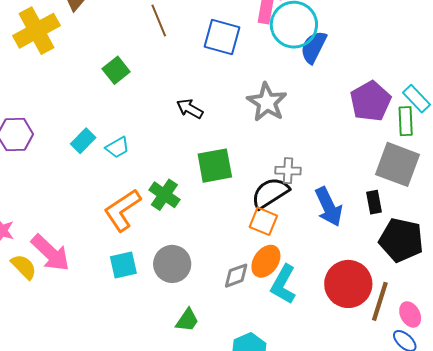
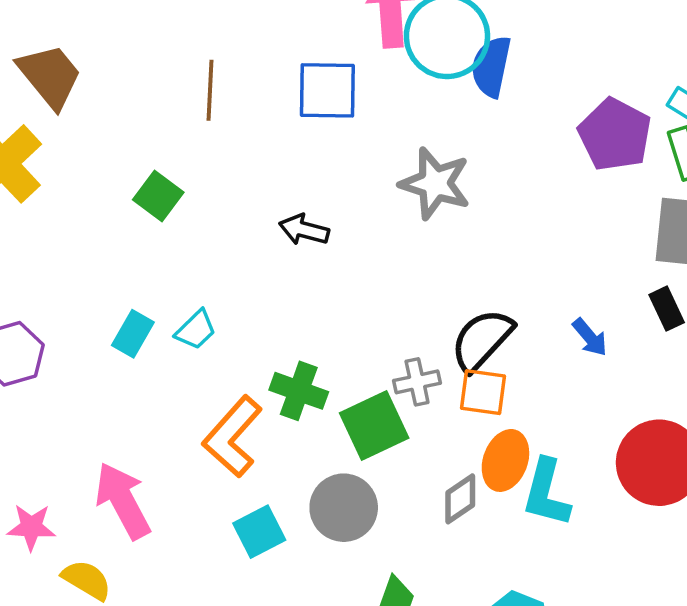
brown line: (159, 20) -> (210, 90), turned 40
green square: (215, 166) -> (374, 425), moved
gray cross: (288, 171) -> (417, 382), moved
blue arrow: (329, 207) -> (590, 337), size x0.6
pink arrow: (50, 253) -> (123, 501), moved, turned -147

